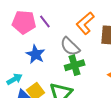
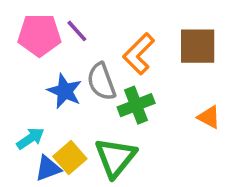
orange L-shape: (85, 23) -> (139, 54), moved
gray semicircle: (70, 47) -> (101, 82), moved, turned 30

